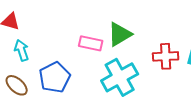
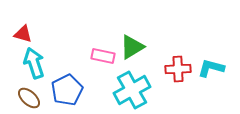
cyan arrow: (22, 50) -> (34, 63), size x1.4

